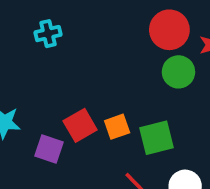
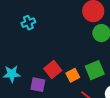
orange square: (117, 127) -> (73, 75), moved

